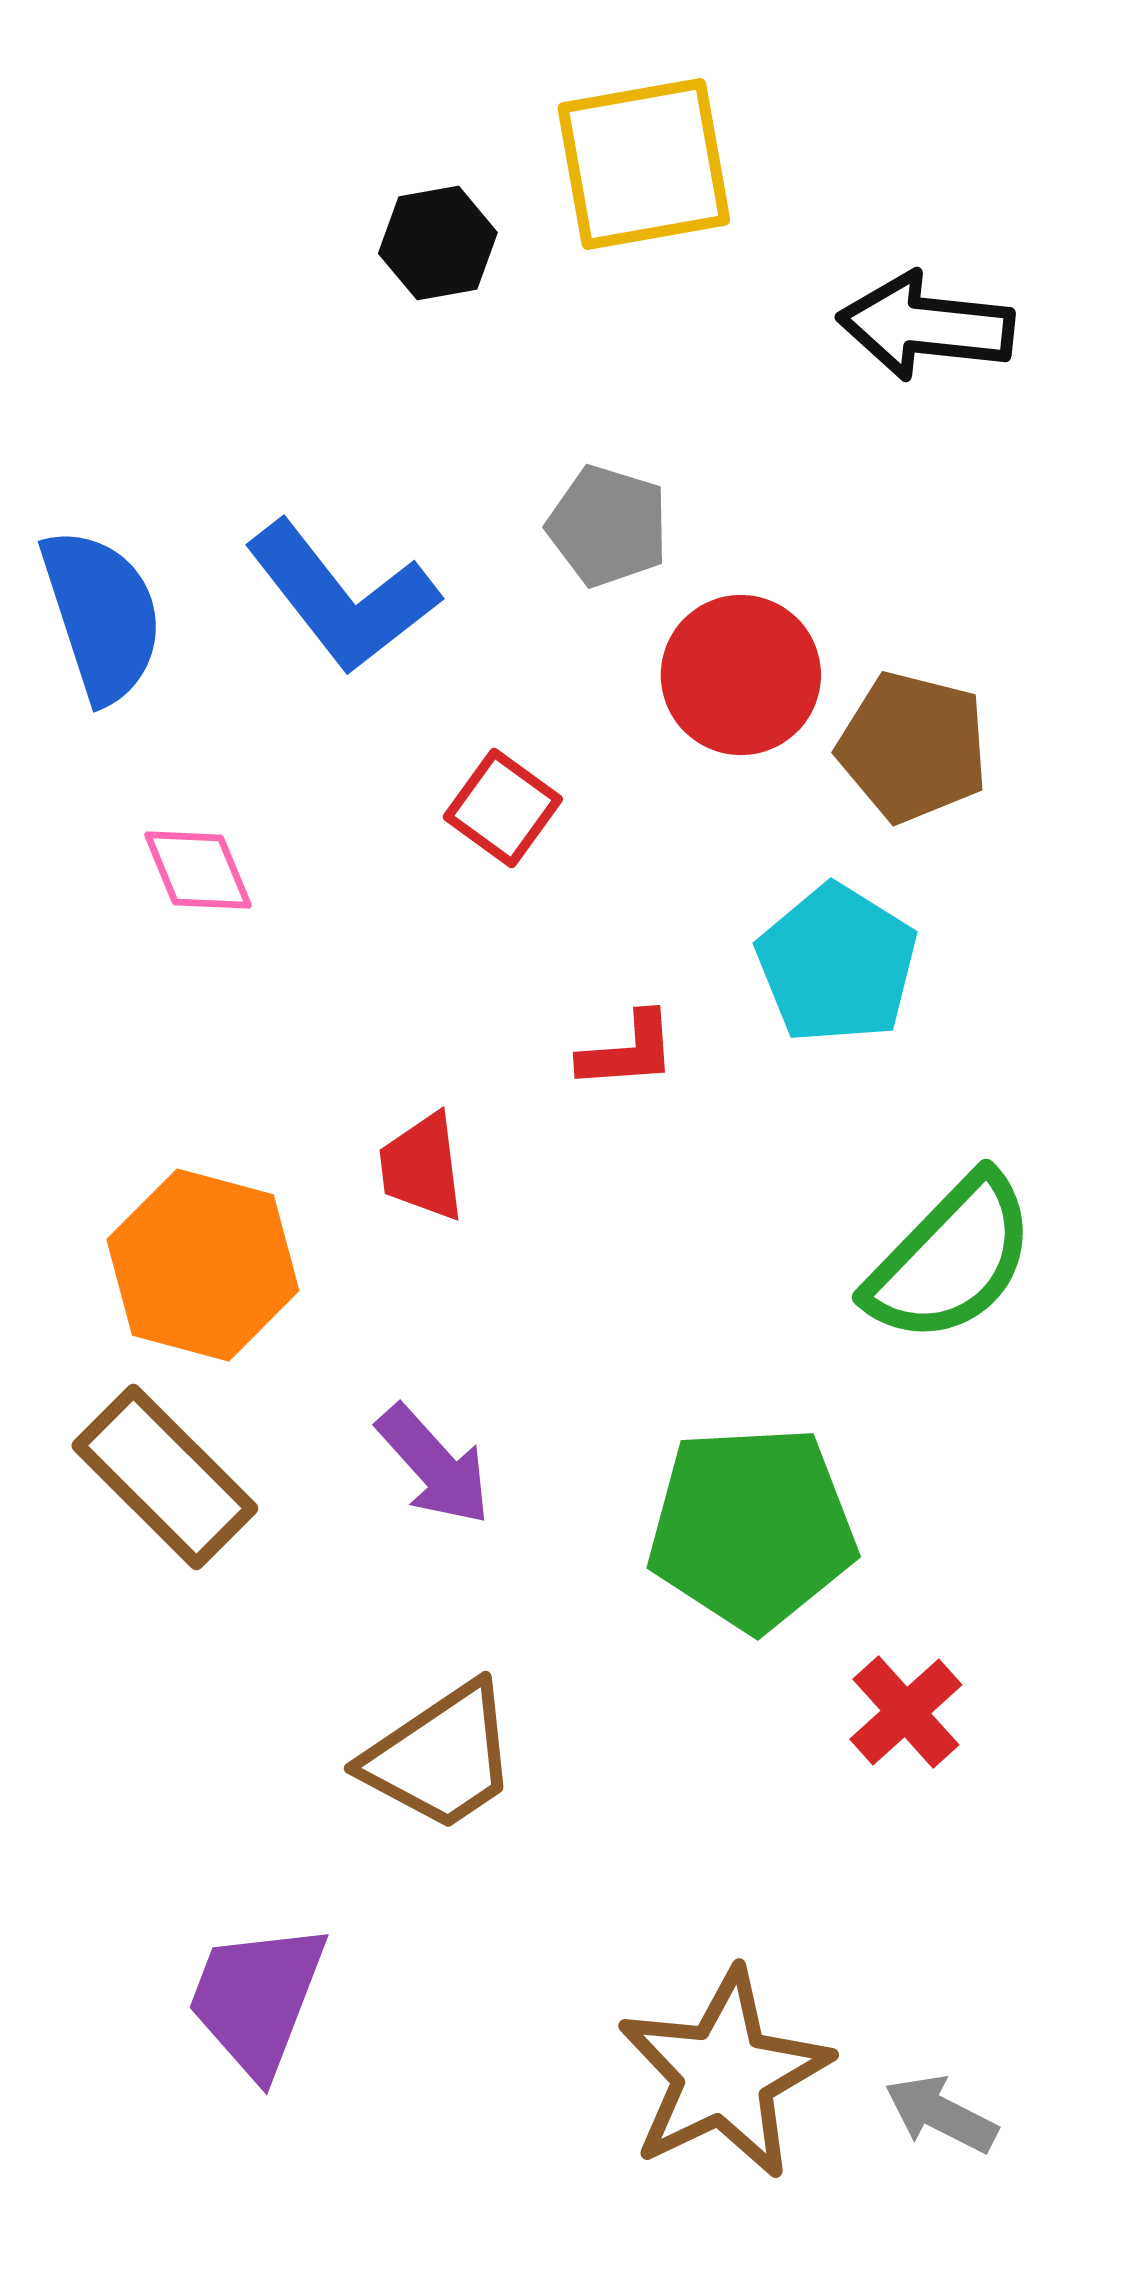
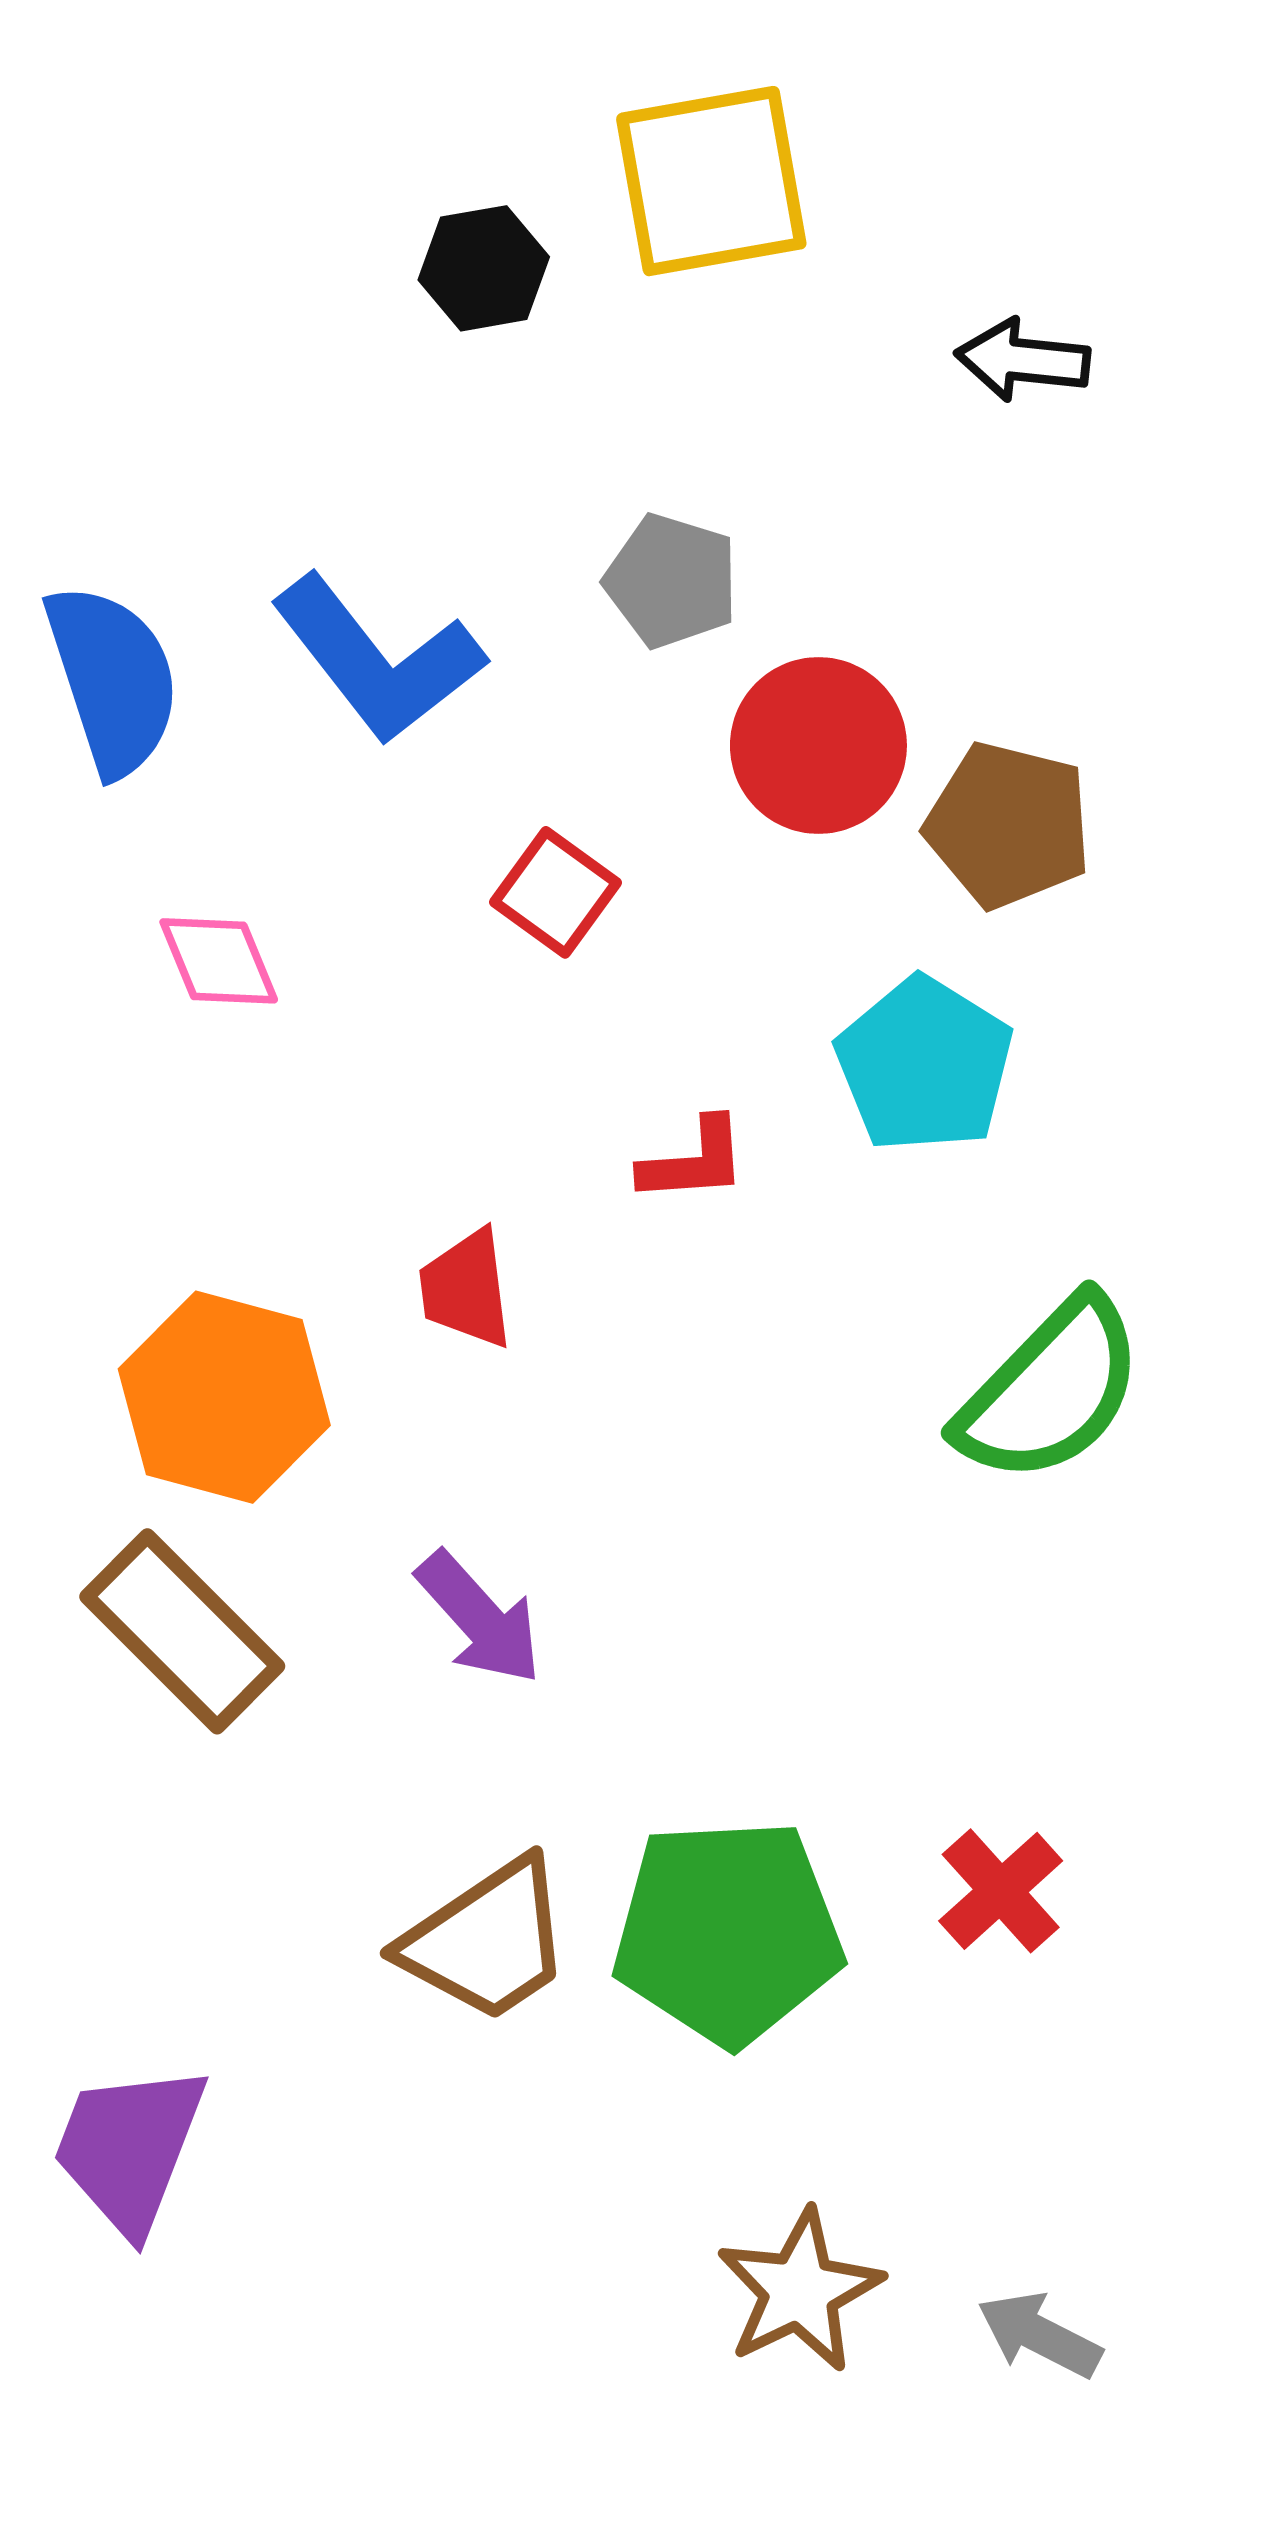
black arrow: (926, 326) -> (1023, 360), size x0.7
green pentagon: (752, 1528) -> (728, 1932), moved
purple trapezoid: (257, 1999) -> (129, 2148), moved
brown star: (724, 2074) -> (800, 2291), size x0.7

